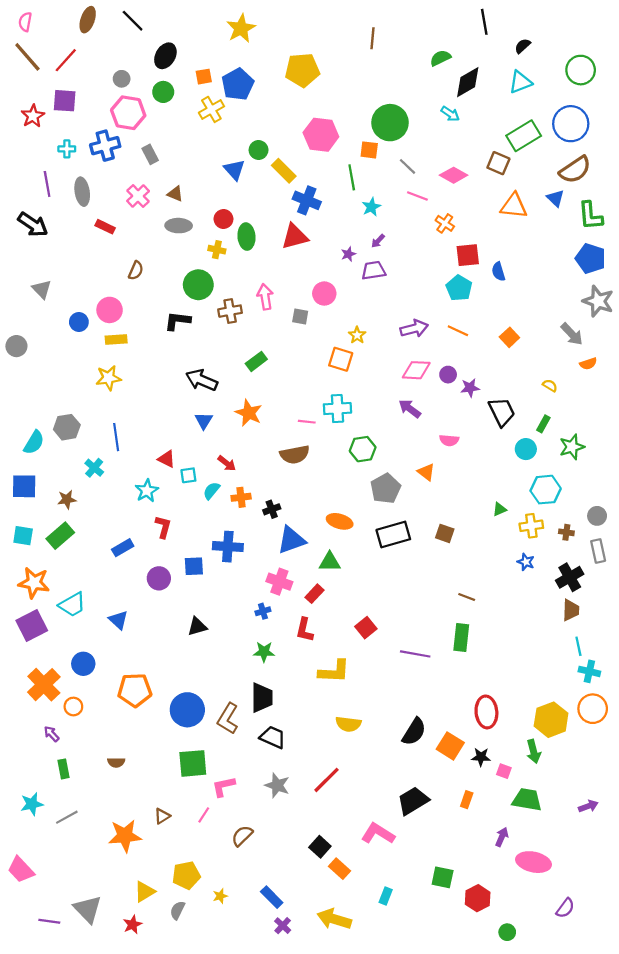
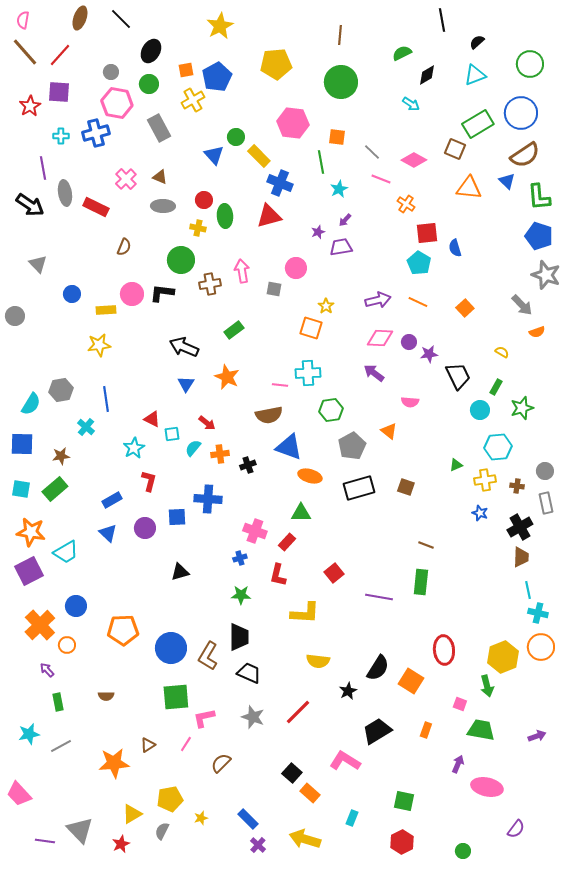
black diamond: (468, 82) -> (427, 75), size x0.7
green circle: (390, 123) -> (341, 82), moved
gray rectangle: (150, 154) -> (159, 128), moved, size x1.5
gray ellipse: (82, 192) -> (65, 193), moved
red rectangle: (105, 227) -> (96, 207), size x1.4
pink circle: (110, 310) -> (132, 294), moved
blue triangle: (291, 540) -> (289, 447), moved, turned 40
blue triangle: (118, 620) -> (108, 533), moved
black star: (481, 757) -> (348, 691), moved, turned -30
red hexagon: (478, 898) -> (402, 842), moved

